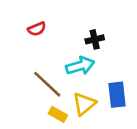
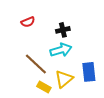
black cross: (95, 39) -> (63, 30), moved

